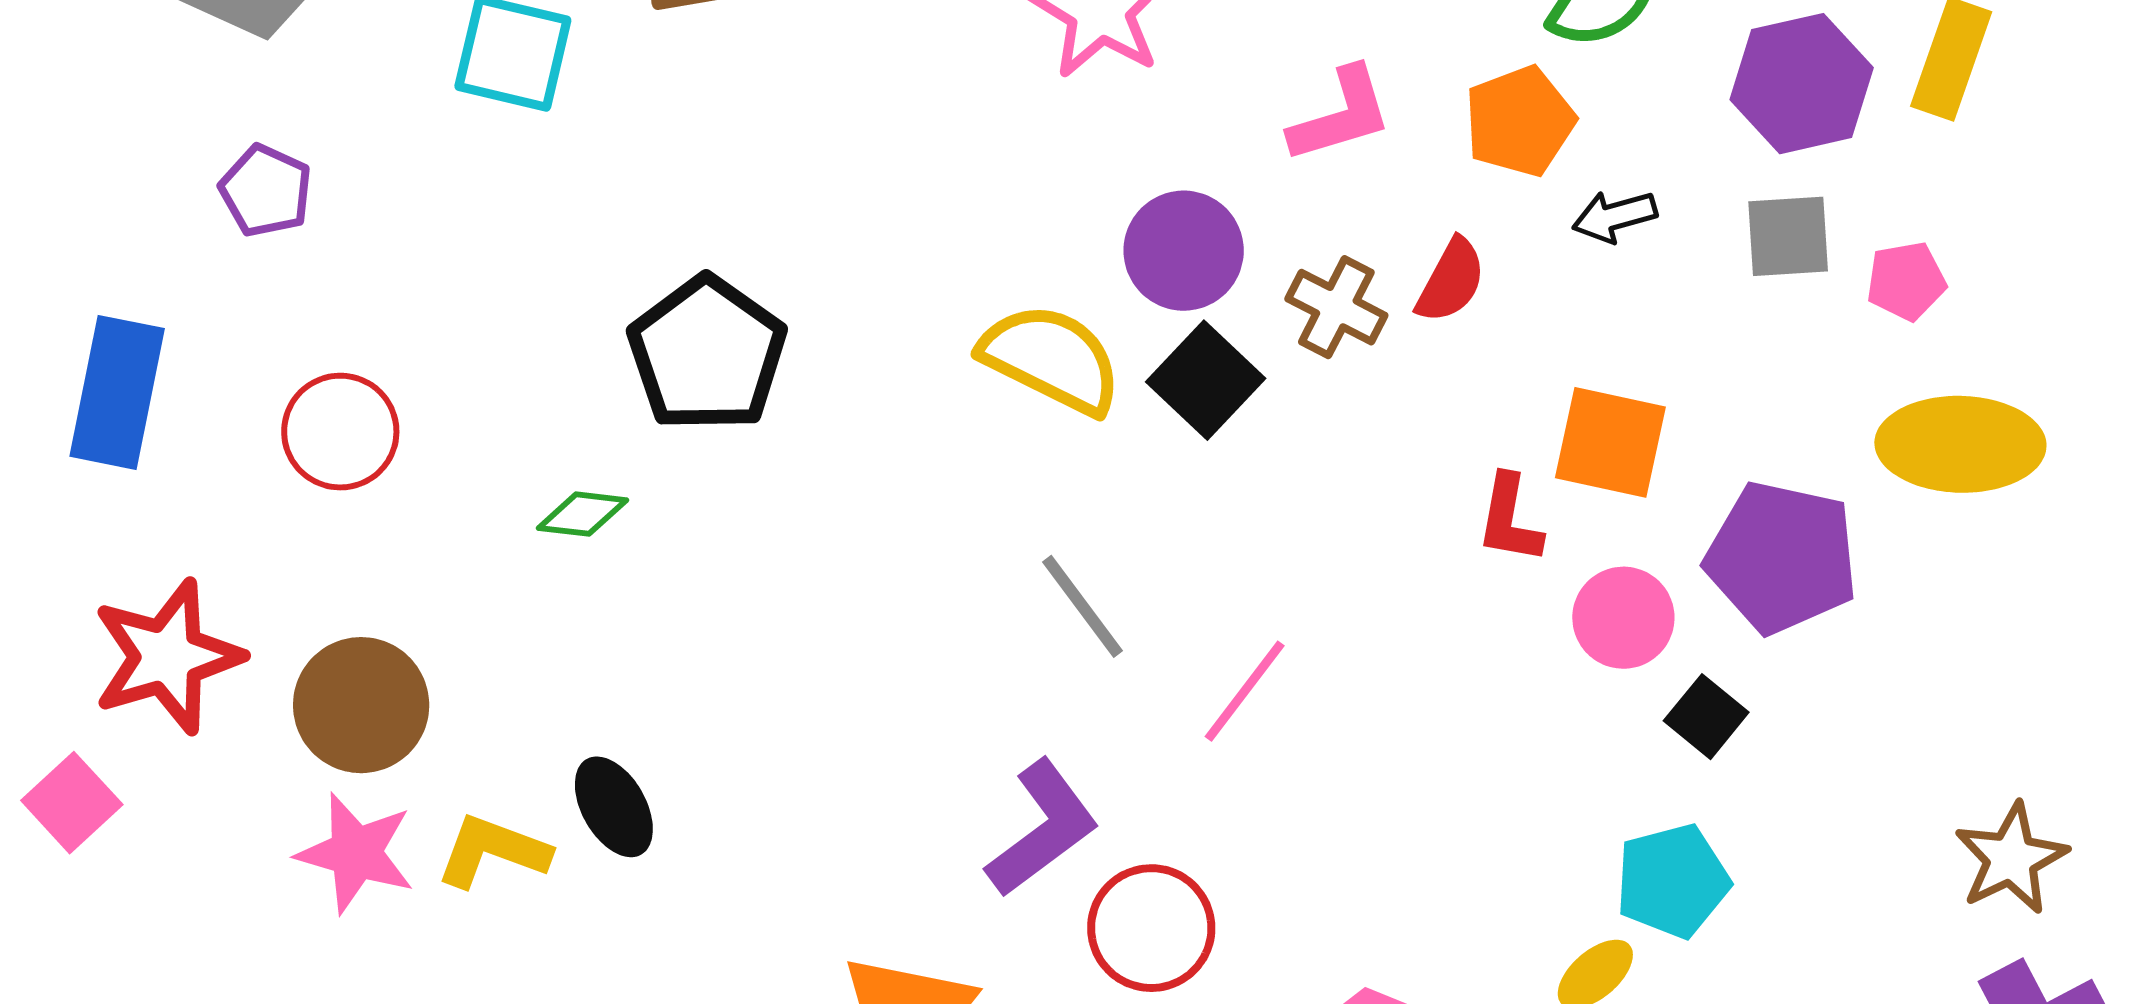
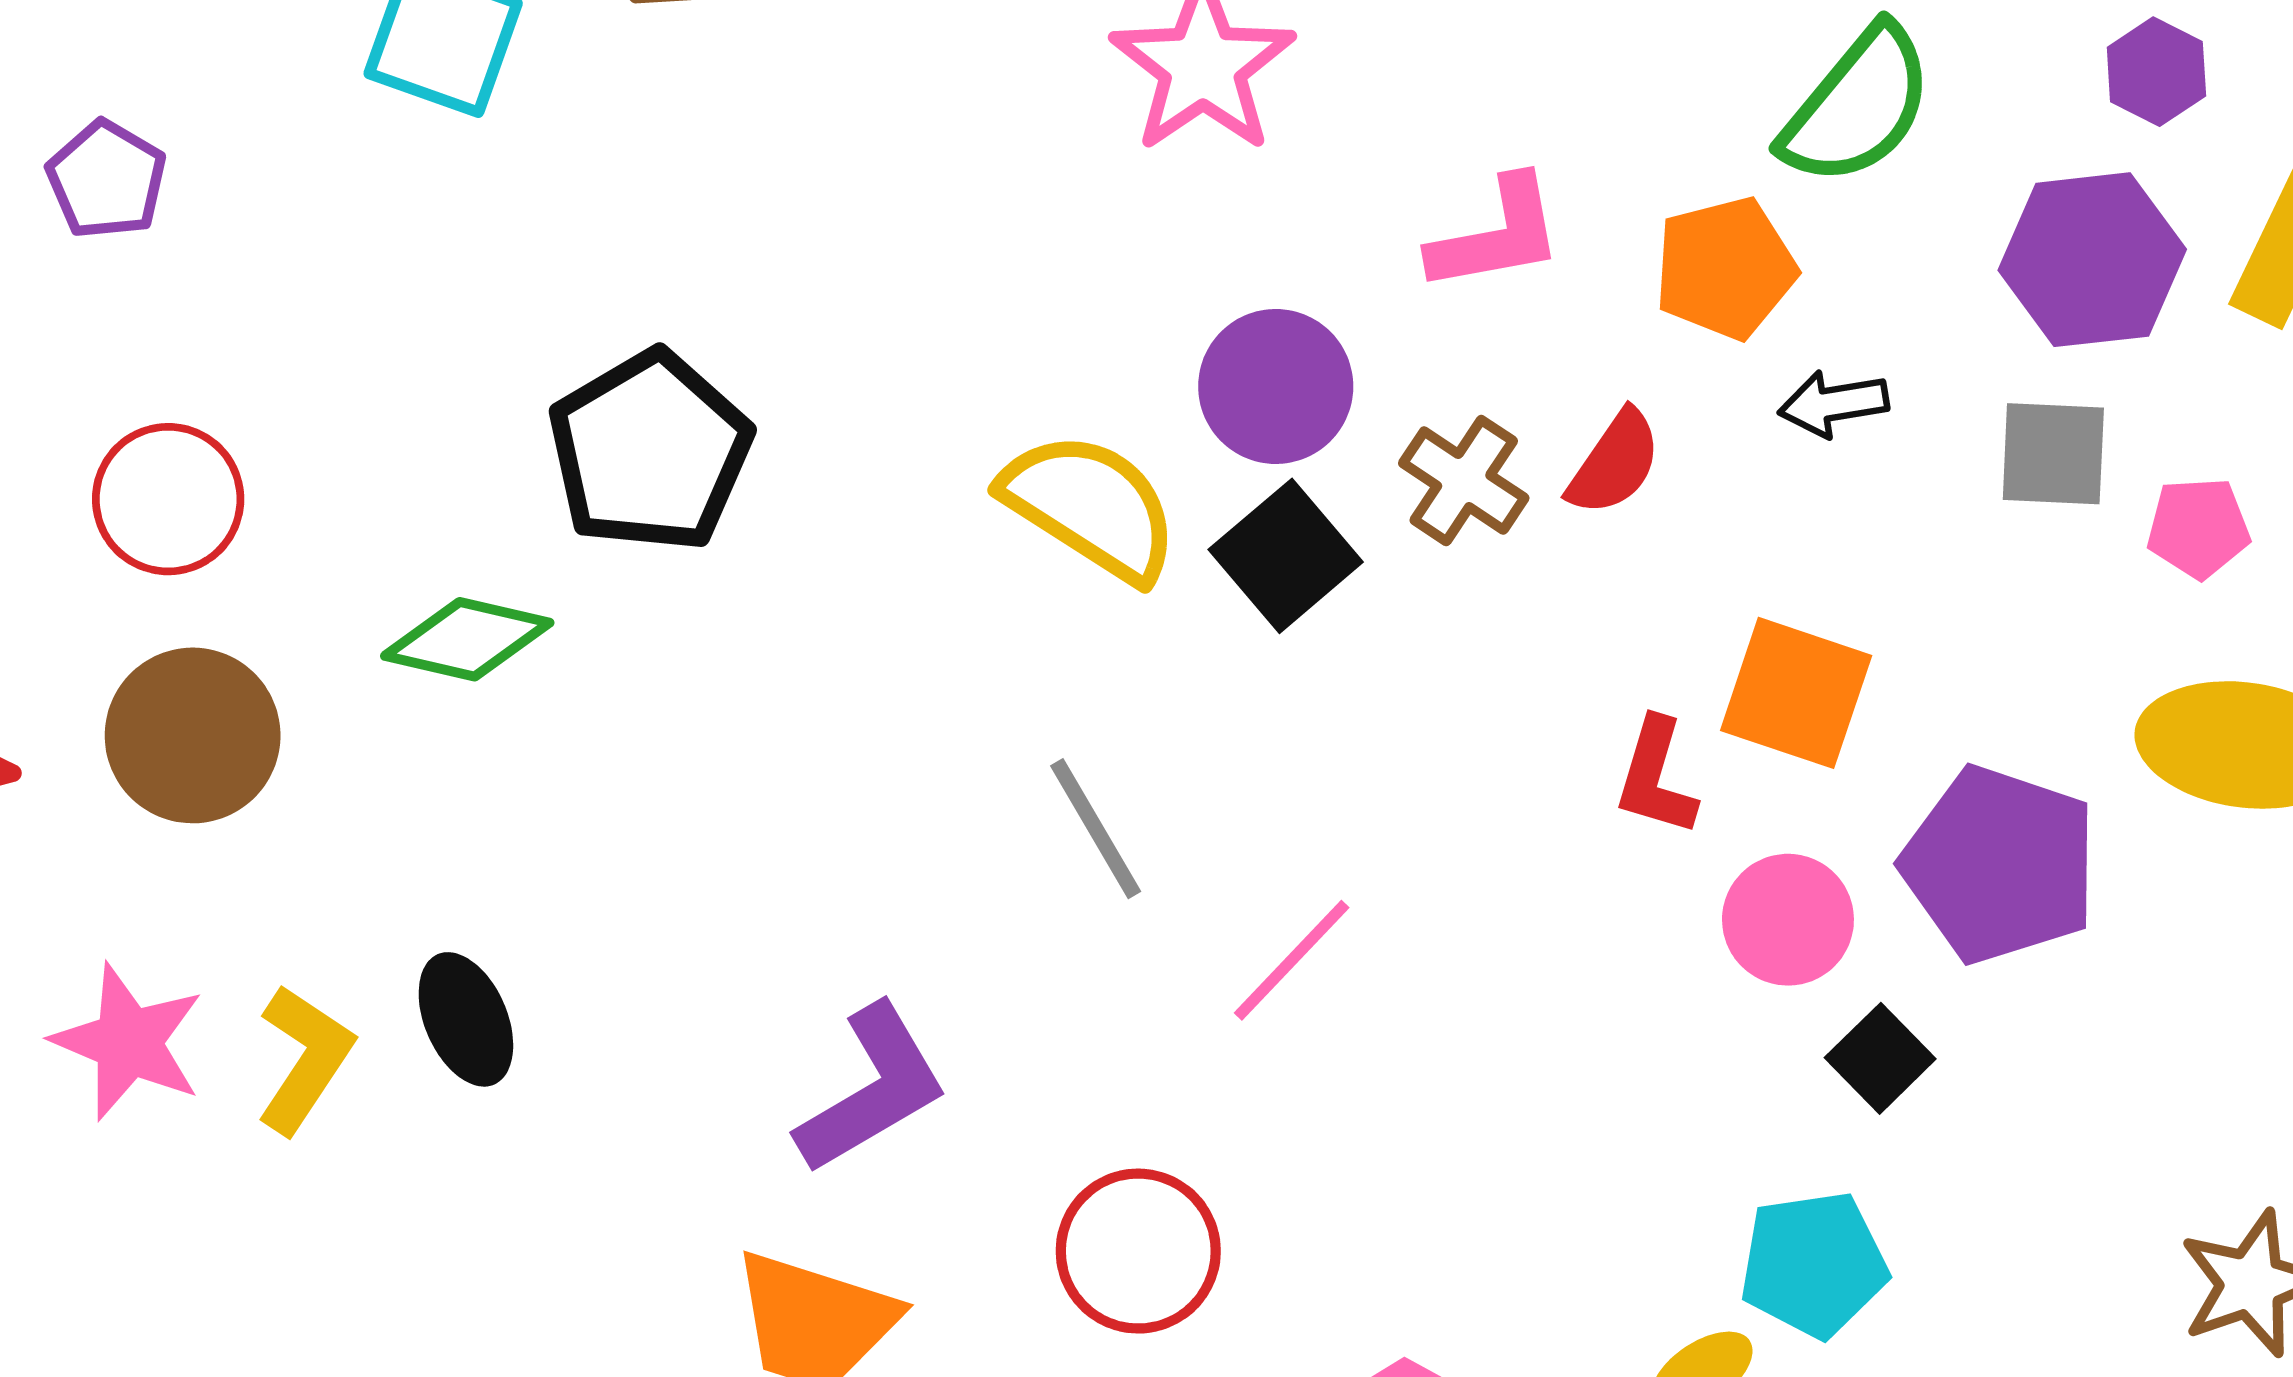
green diamond: (582, 514) -> (467, 639), size x1.4
brown circle: (361, 705) -> (193, 735), moved
purple L-shape: (1042, 829) -> (872, 1089), moved
yellow L-shape: (493, 851) -> (304, 1059), turned 97

